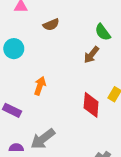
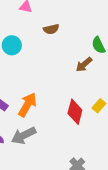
orange arrow: (40, 86) -> (27, 105), moved, size x1.4

